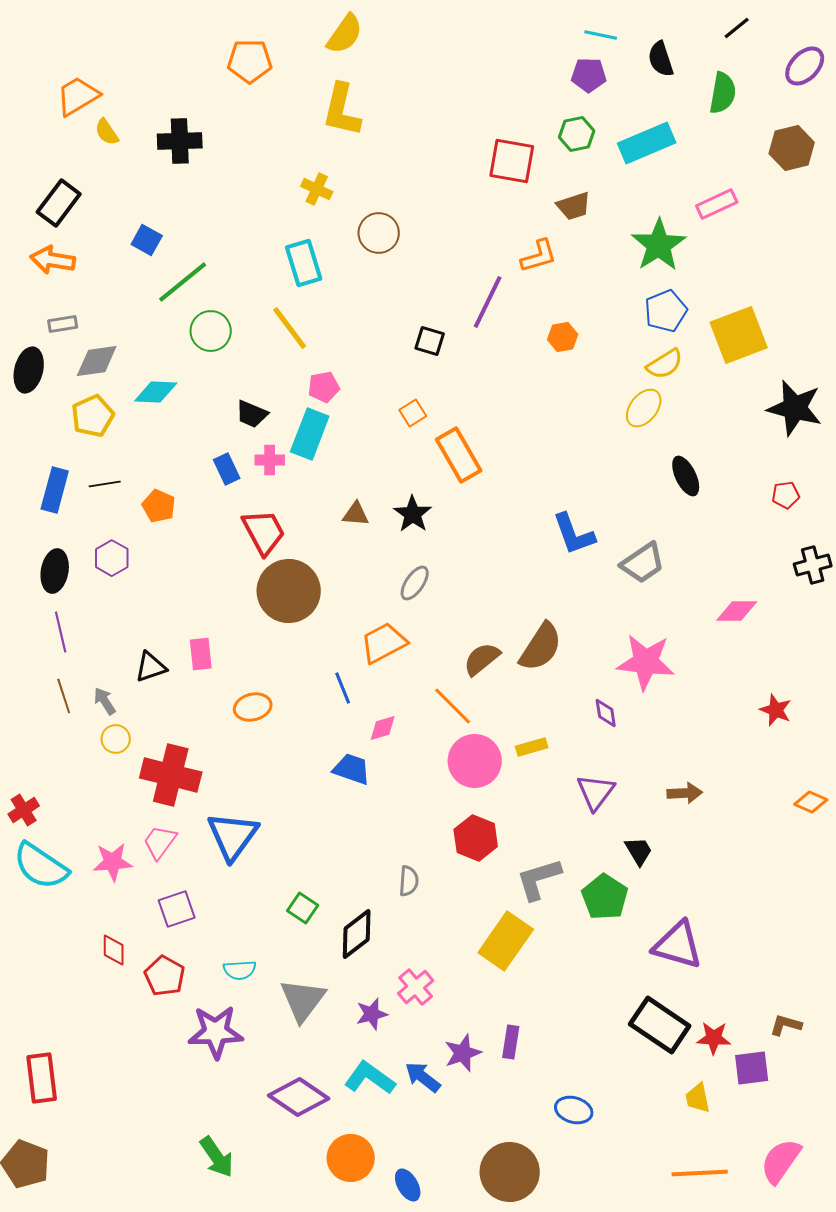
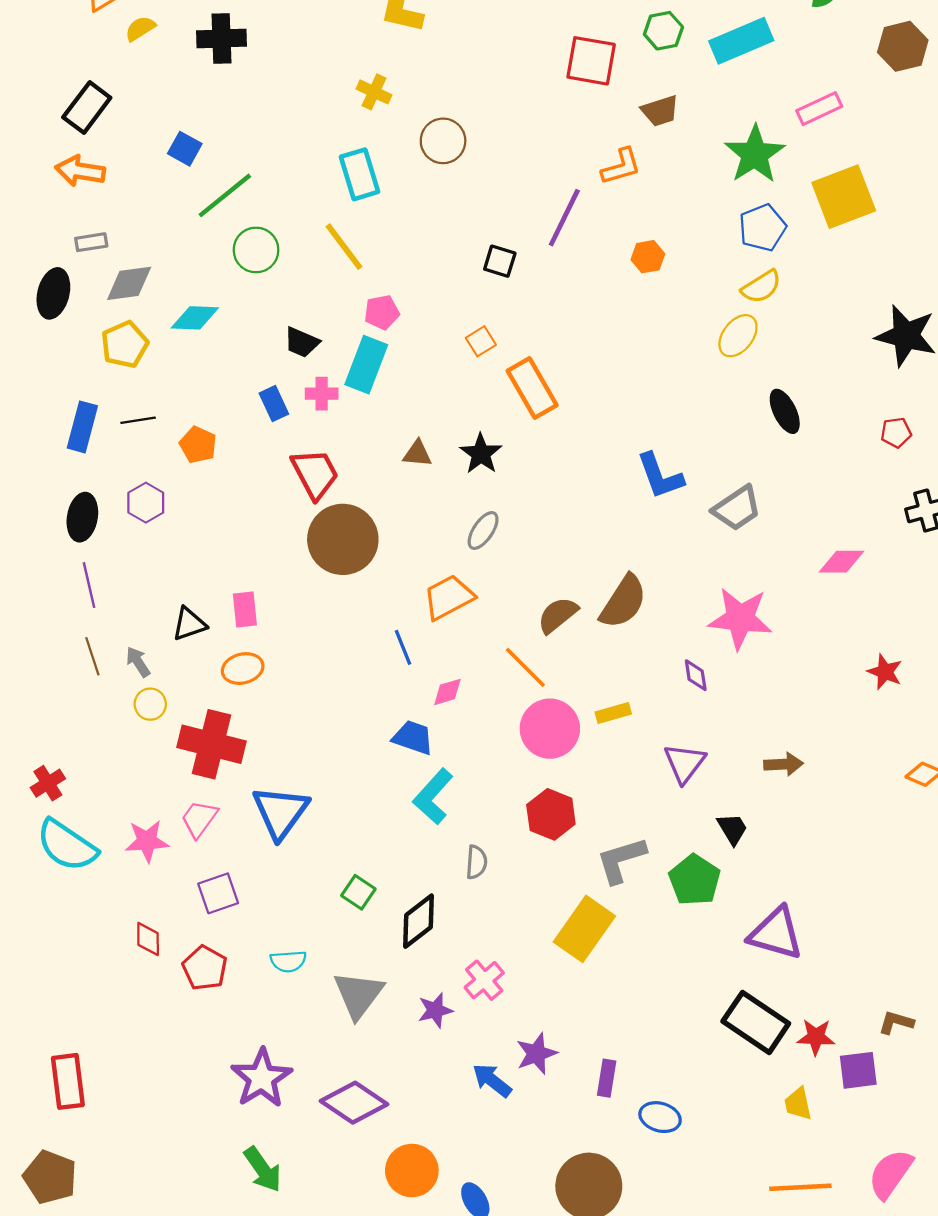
yellow semicircle: (107, 132) -> (140, 28), turned 92
yellow square: (739, 335) -> (844, 197), moved
orange ellipse: (253, 707) -> (243, 669), moved
purple star: (216, 1032) -> (262, 1078), moved, turned -30
purple rectangle: (511, 1042) -> (607, 1078), moved
cyan L-shape: (370, 1078) -> (433, 797), moved, turned -84

